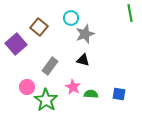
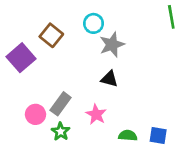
gray rectangle: (50, 66) -> (61, 104), moved
green semicircle: (91, 94) -> (128, 135), moved
blue square: (119, 94) -> (158, 135), moved
green star: (46, 100) -> (61, 132), size x0.6

